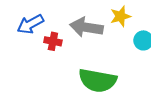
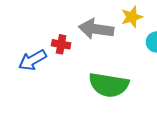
blue arrow: (30, 24) -> (32, 60), moved

